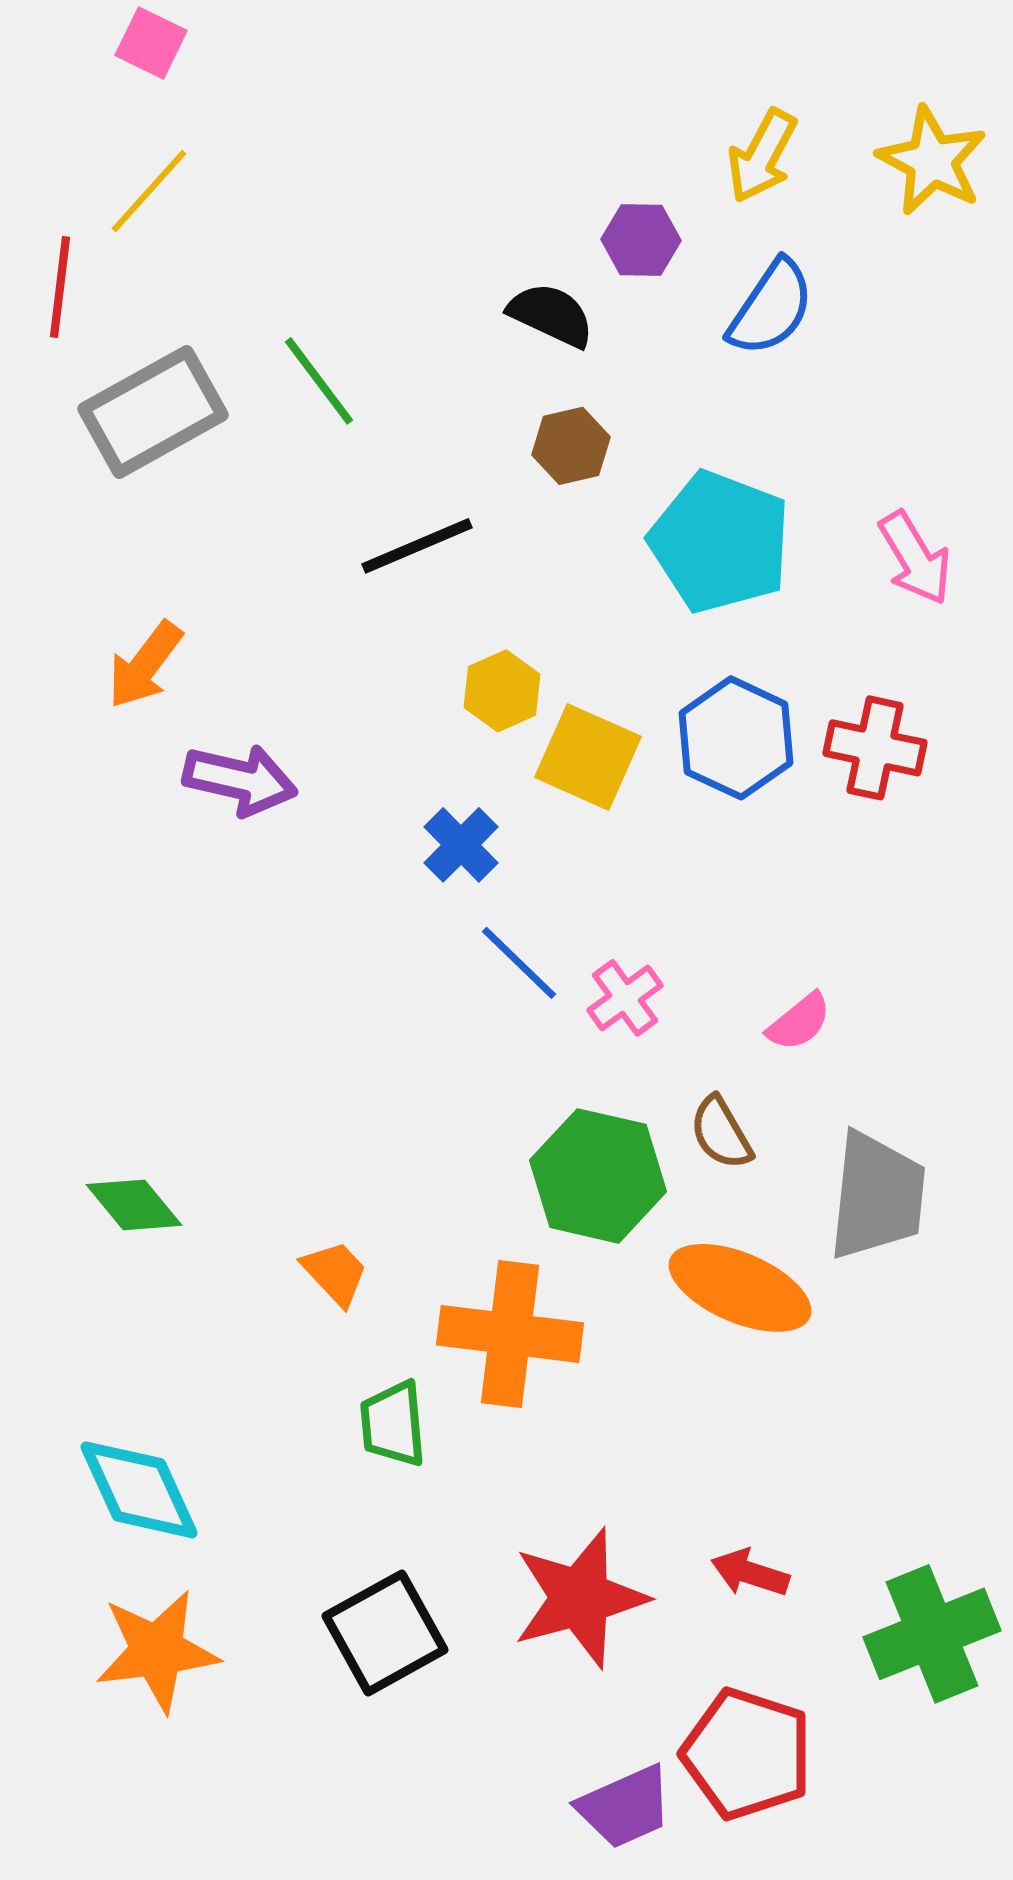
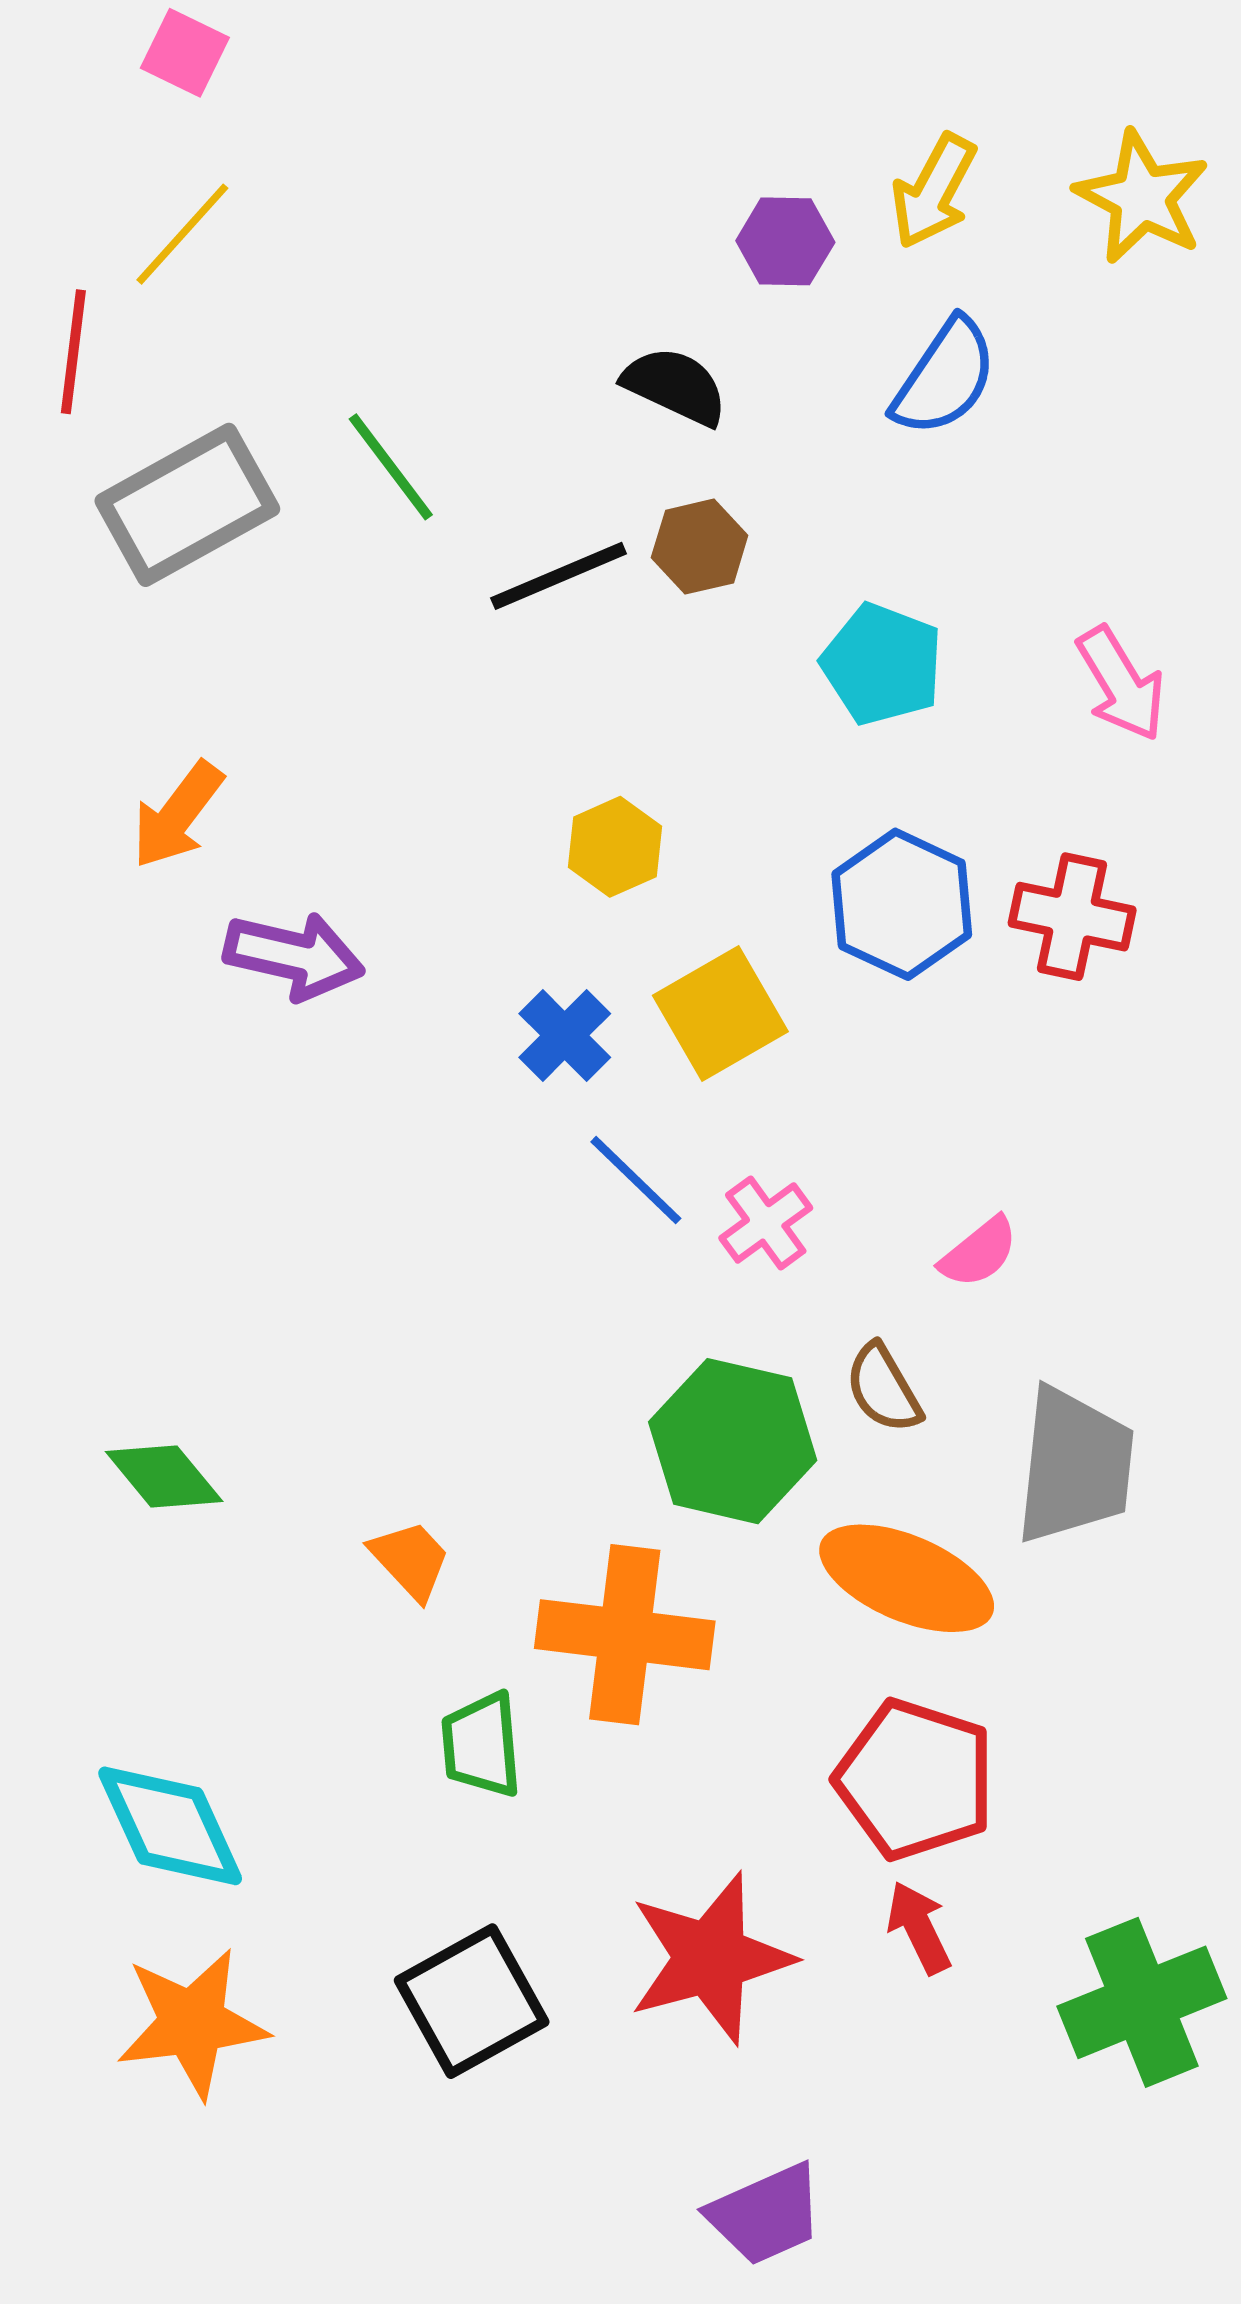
purple hexagon: (641, 240) -> (785, 241), moved
cyan pentagon: (720, 542) -> (882, 664), size x0.7
black line: (417, 546) -> (559, 576), moved
yellow square: (588, 757) -> (720, 1013), moved, turned 36
red arrow: (750, 1573) -> (919, 1928), turned 46
red pentagon: (747, 1754) -> (915, 1779), moved

